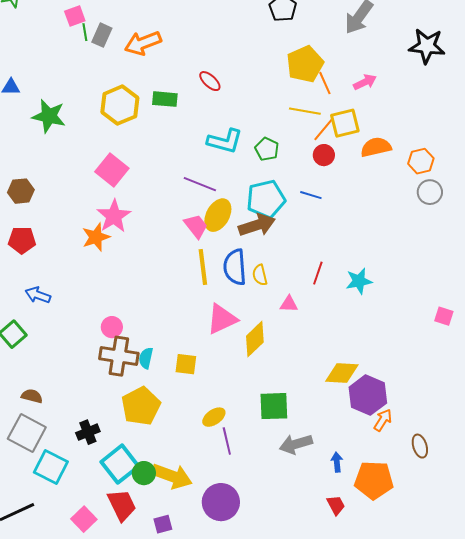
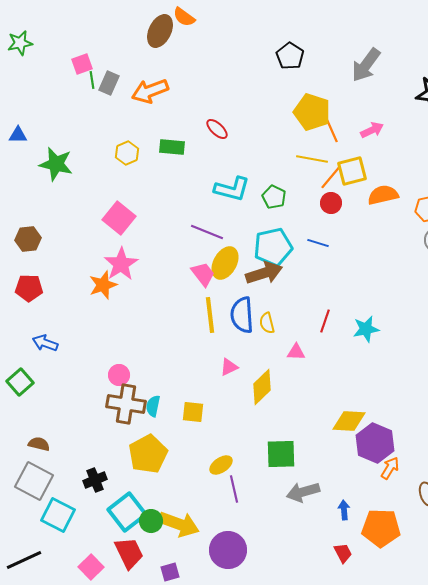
yellow pentagon: (305, 64) -> (312, 112), turned -30
yellow hexagon: (120, 105) -> (127, 153), size x0.6
pink triangle: (222, 319) -> (229, 367), size x0.6

